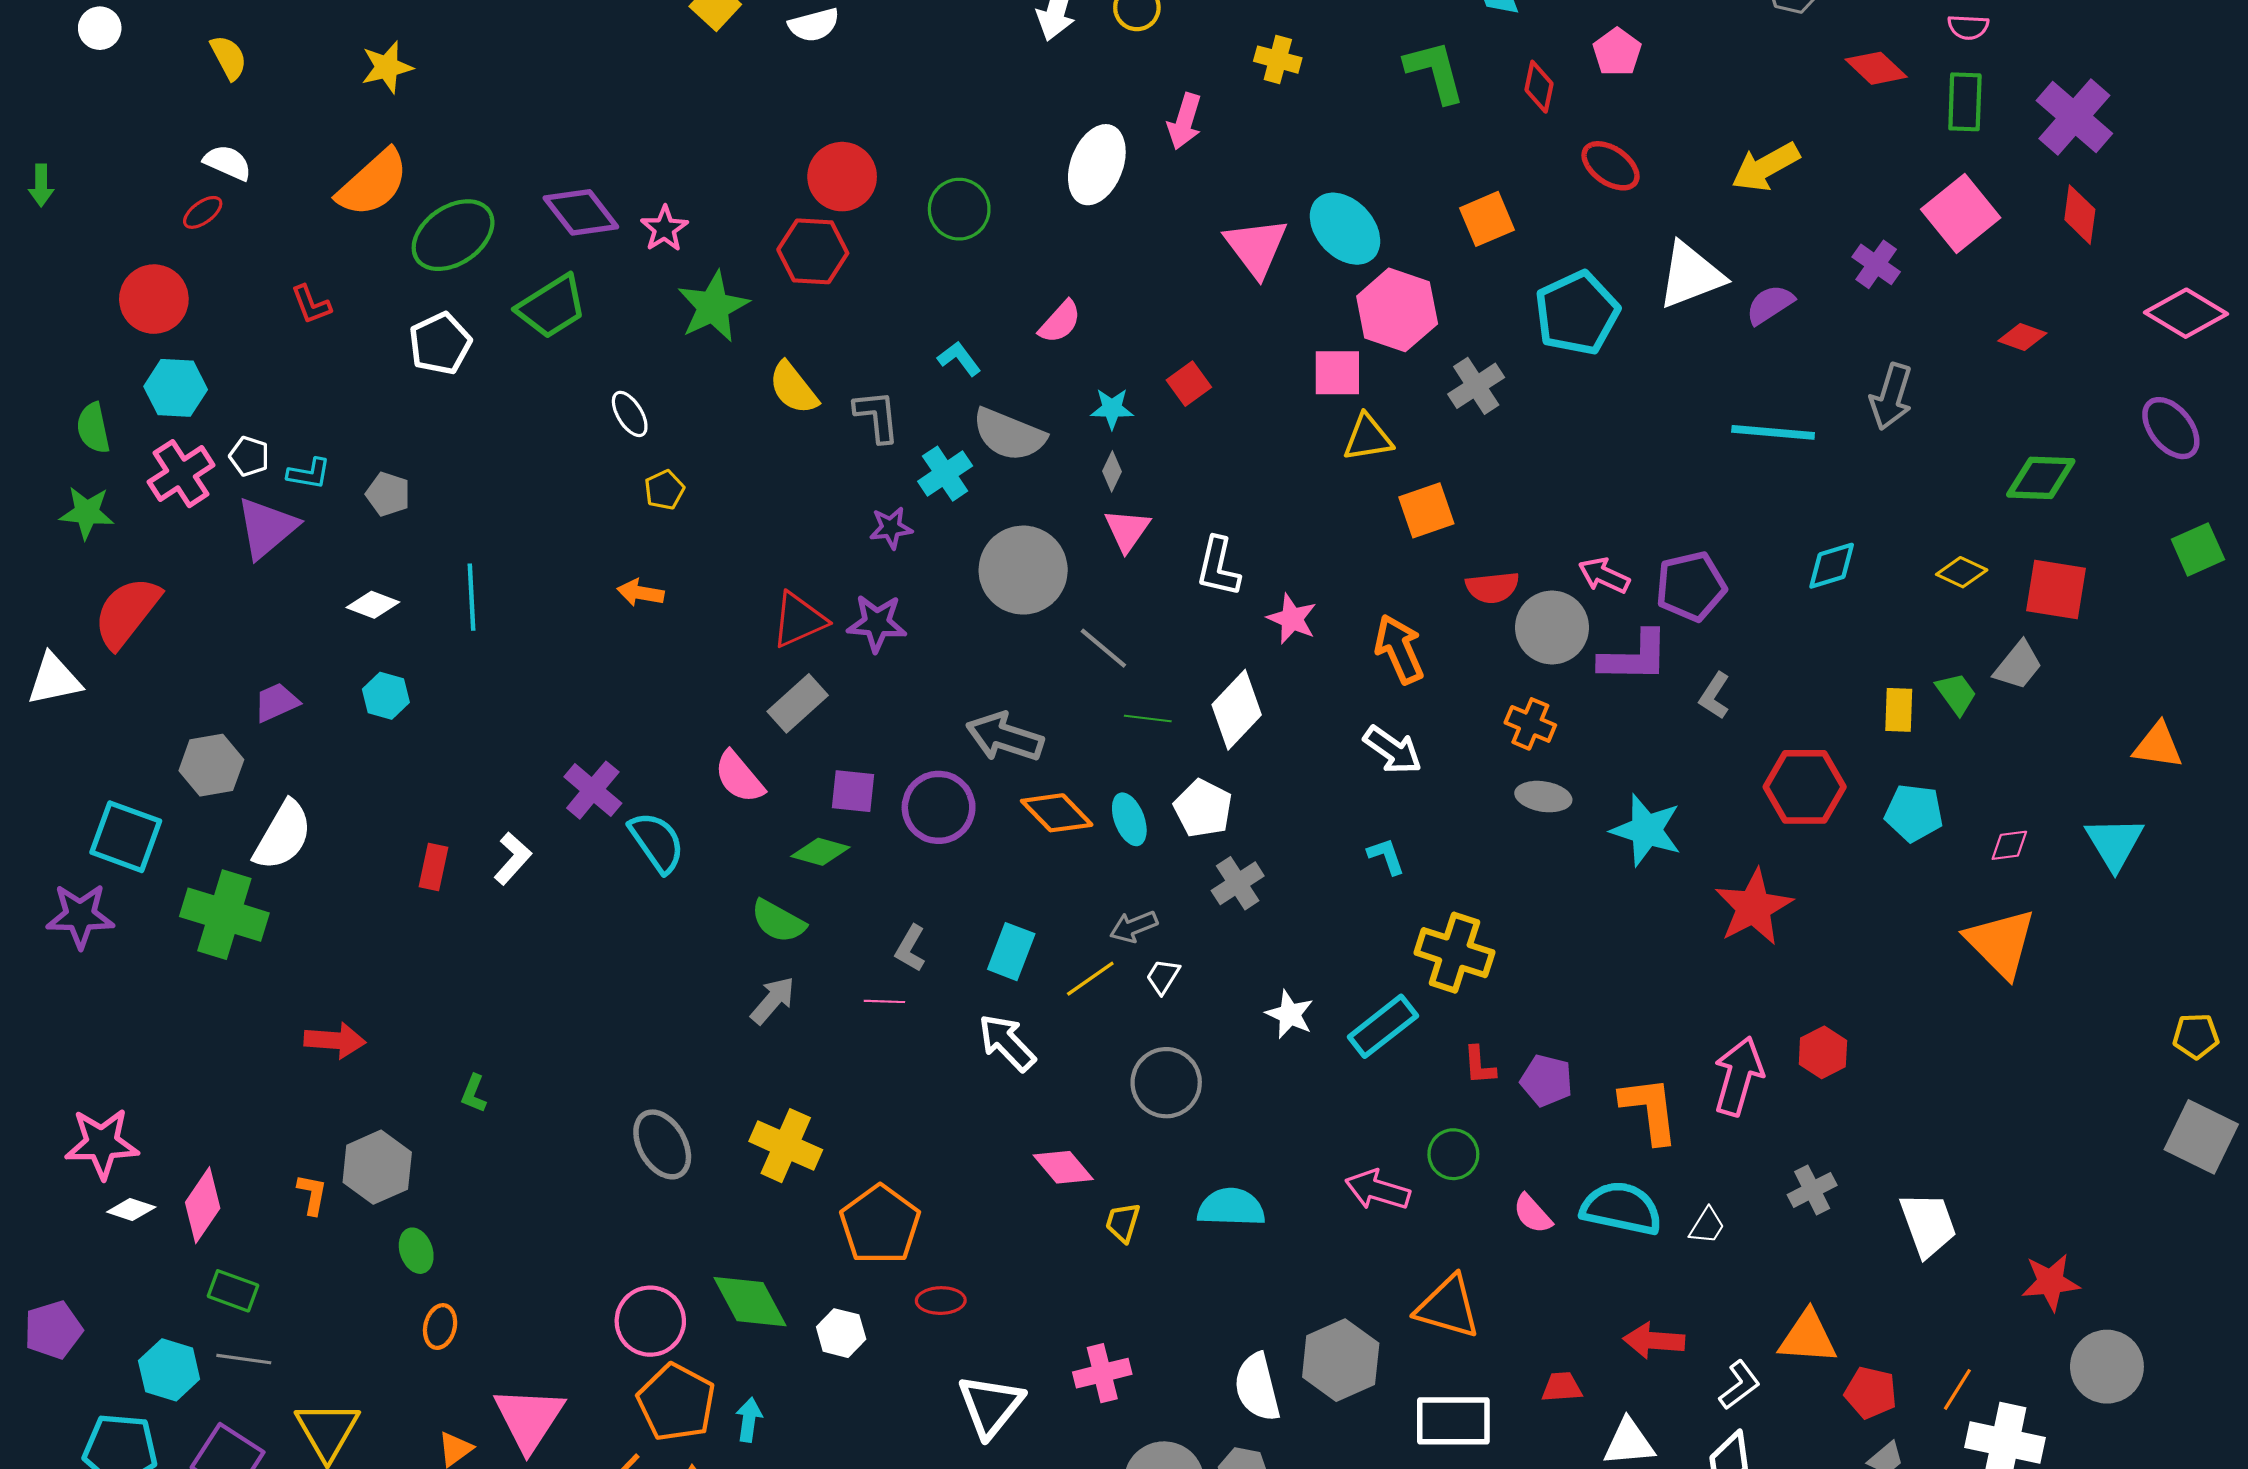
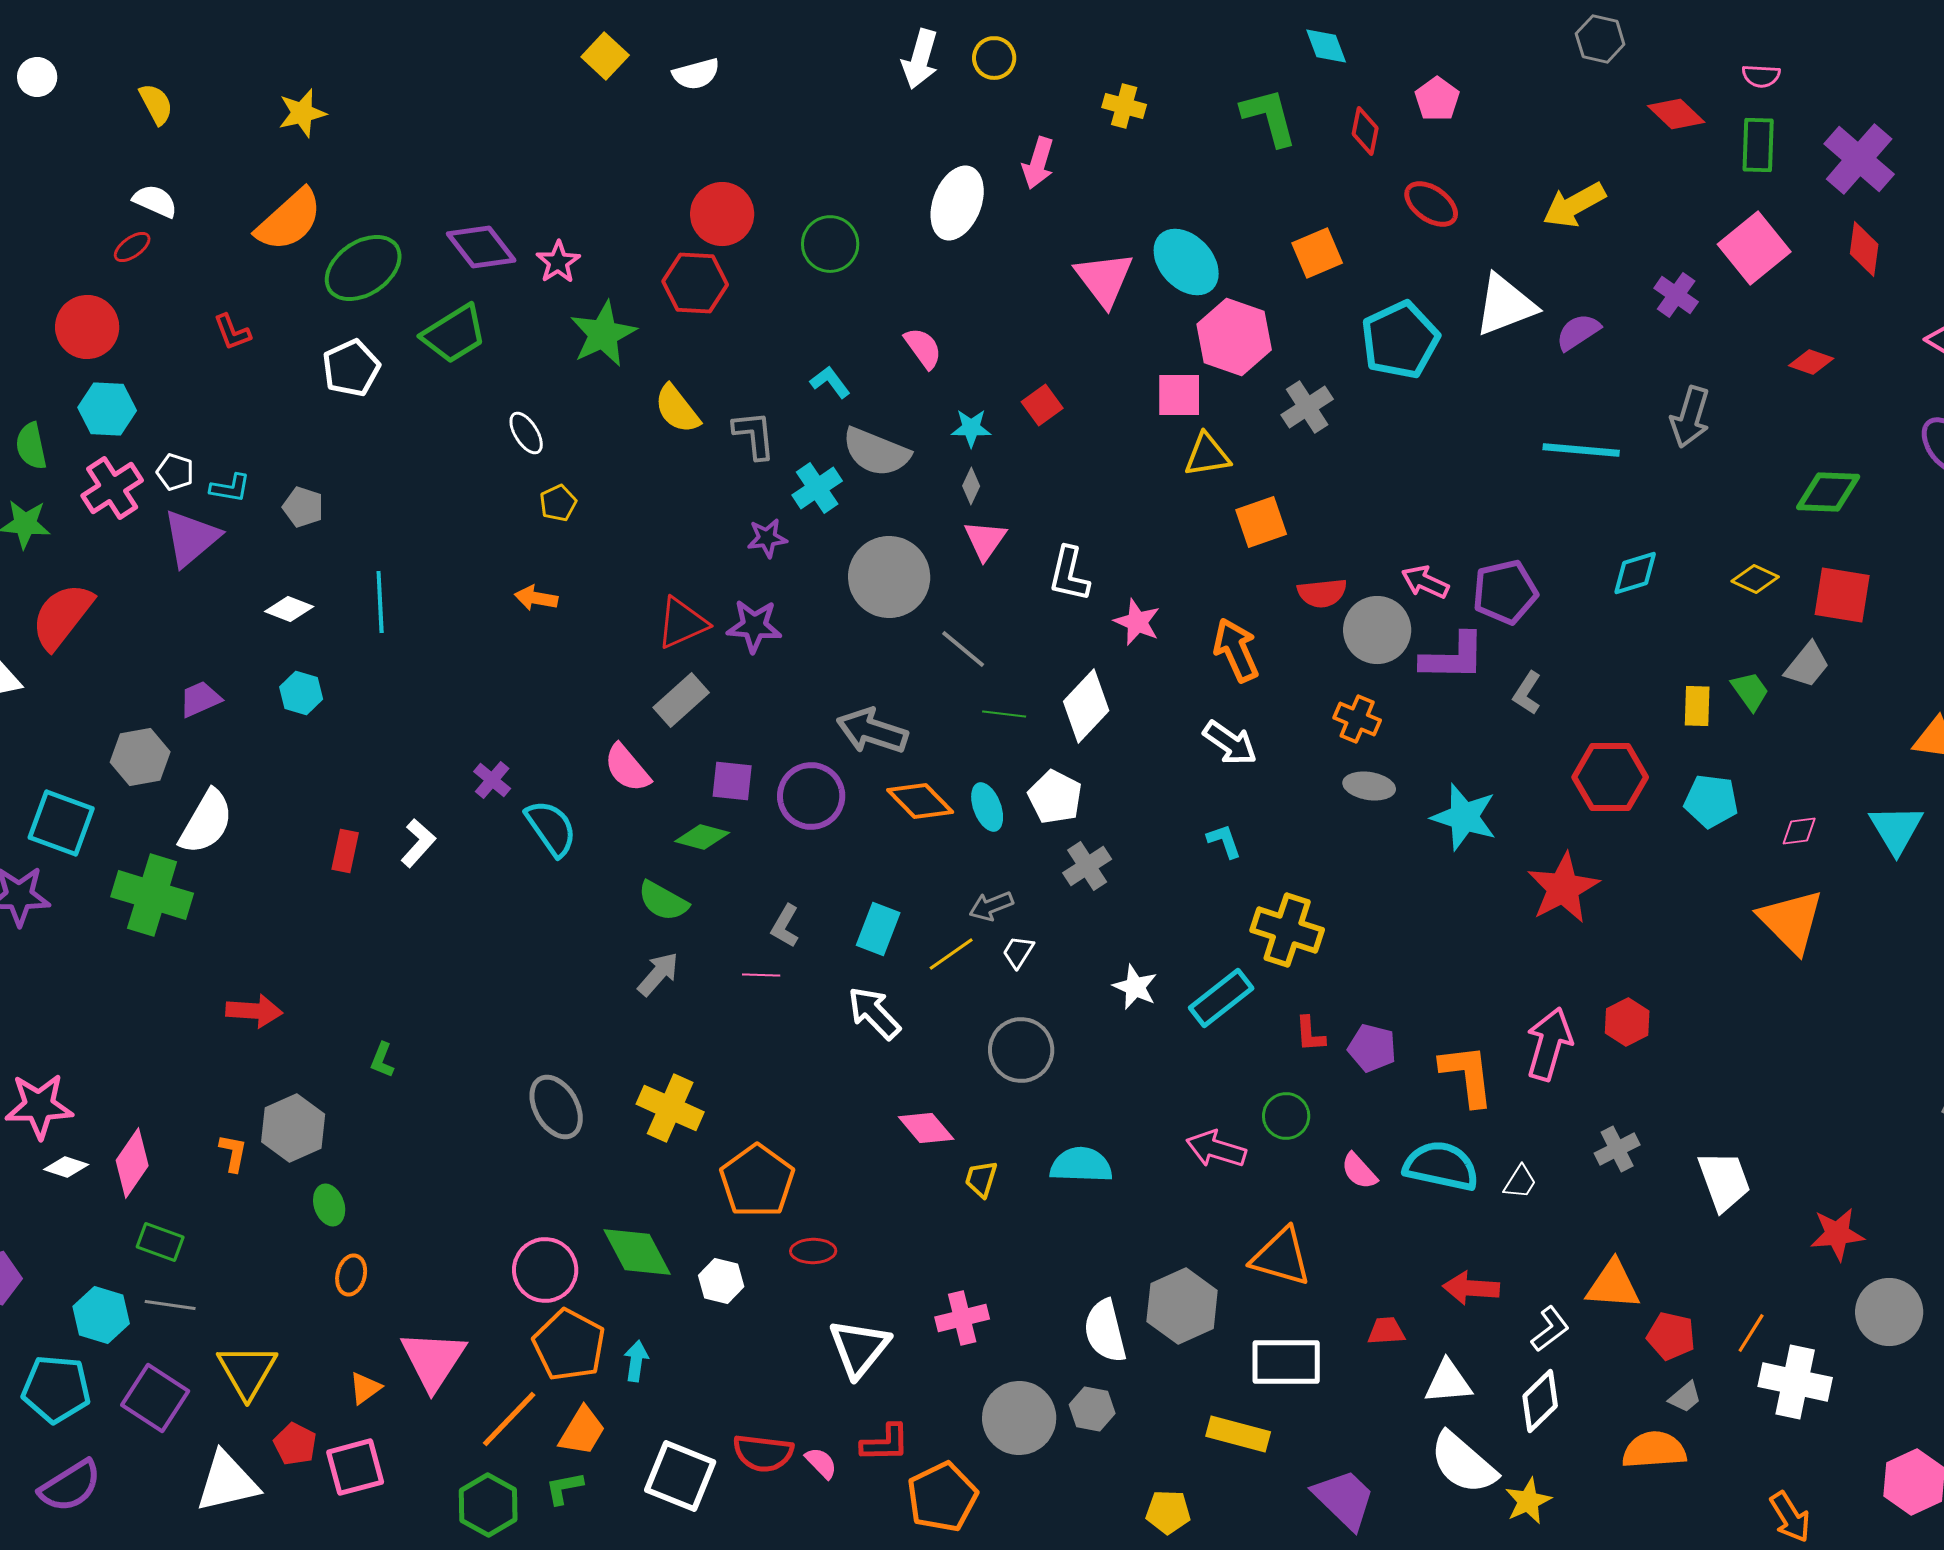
pink semicircle: (1060, 322) -> (923, 348), turned -78
purple cross: (593, 790) -> (492, 780), size x0.7

